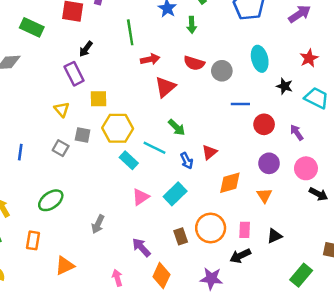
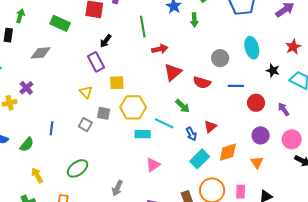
red semicircle: (194, 63) -> (202, 82), moved
cyan rectangle: (129, 160) -> (143, 134), turned -42
cyan rectangle: (175, 194) -> (200, 159), moved

